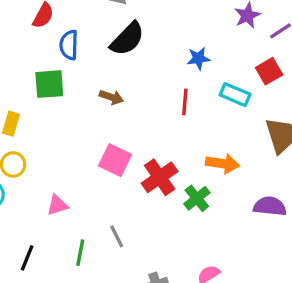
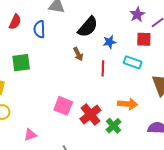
black semicircle: (127, 39) -> (88, 27), moved
blue semicircle: (69, 45) -> (39, 29), moved
red square: (269, 71) -> (144, 39), moved, turned 35
brown arrow: (111, 97) -> (78, 54), moved, turned 48

